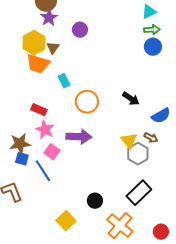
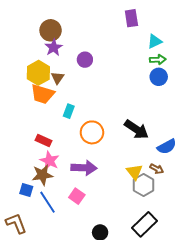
cyan rectangle: (64, 81) -> (69, 111), turned 48
black arrow: (131, 99) -> (136, 129), size x1.4
brown star: (20, 144) -> (42, 175), moved
pink square: (52, 152) -> (77, 196), moved

